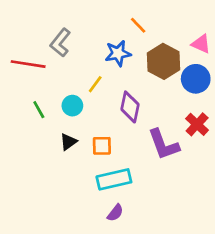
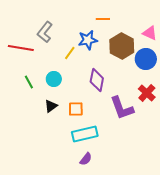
orange line: (138, 25) -> (103, 19), turned -48
yellow line: (95, 84) -> (70, 53), moved

